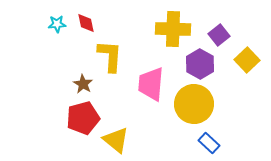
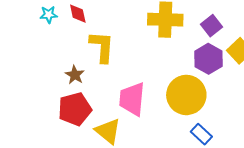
purple hexagon: (200, 64) -> (208, 59), moved
pink trapezoid: (151, 84) -> (132, 99), moved

